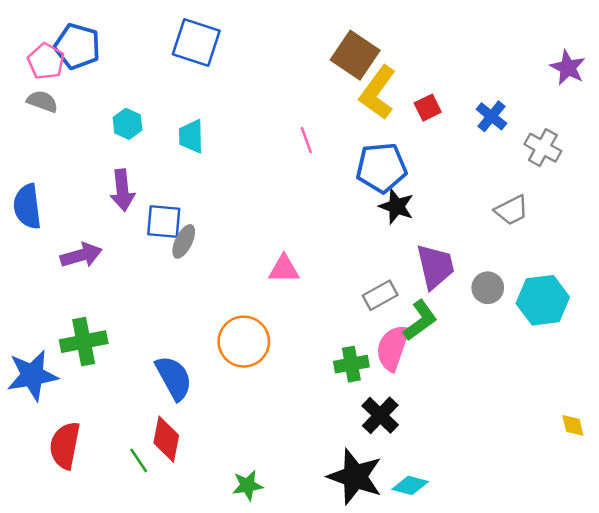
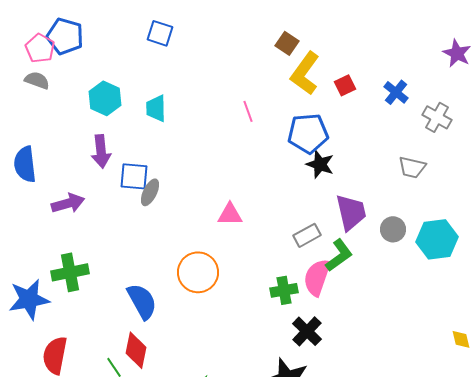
blue square: (196, 43) -> (160, 33), size x0.7
brown square: (355, 55) -> (287, 43), size x0.6
cyan hexagon: (127, 124) -> (105, 98), size x1.4
gray trapezoid: (511, 210) -> (412, 167), turned 40

